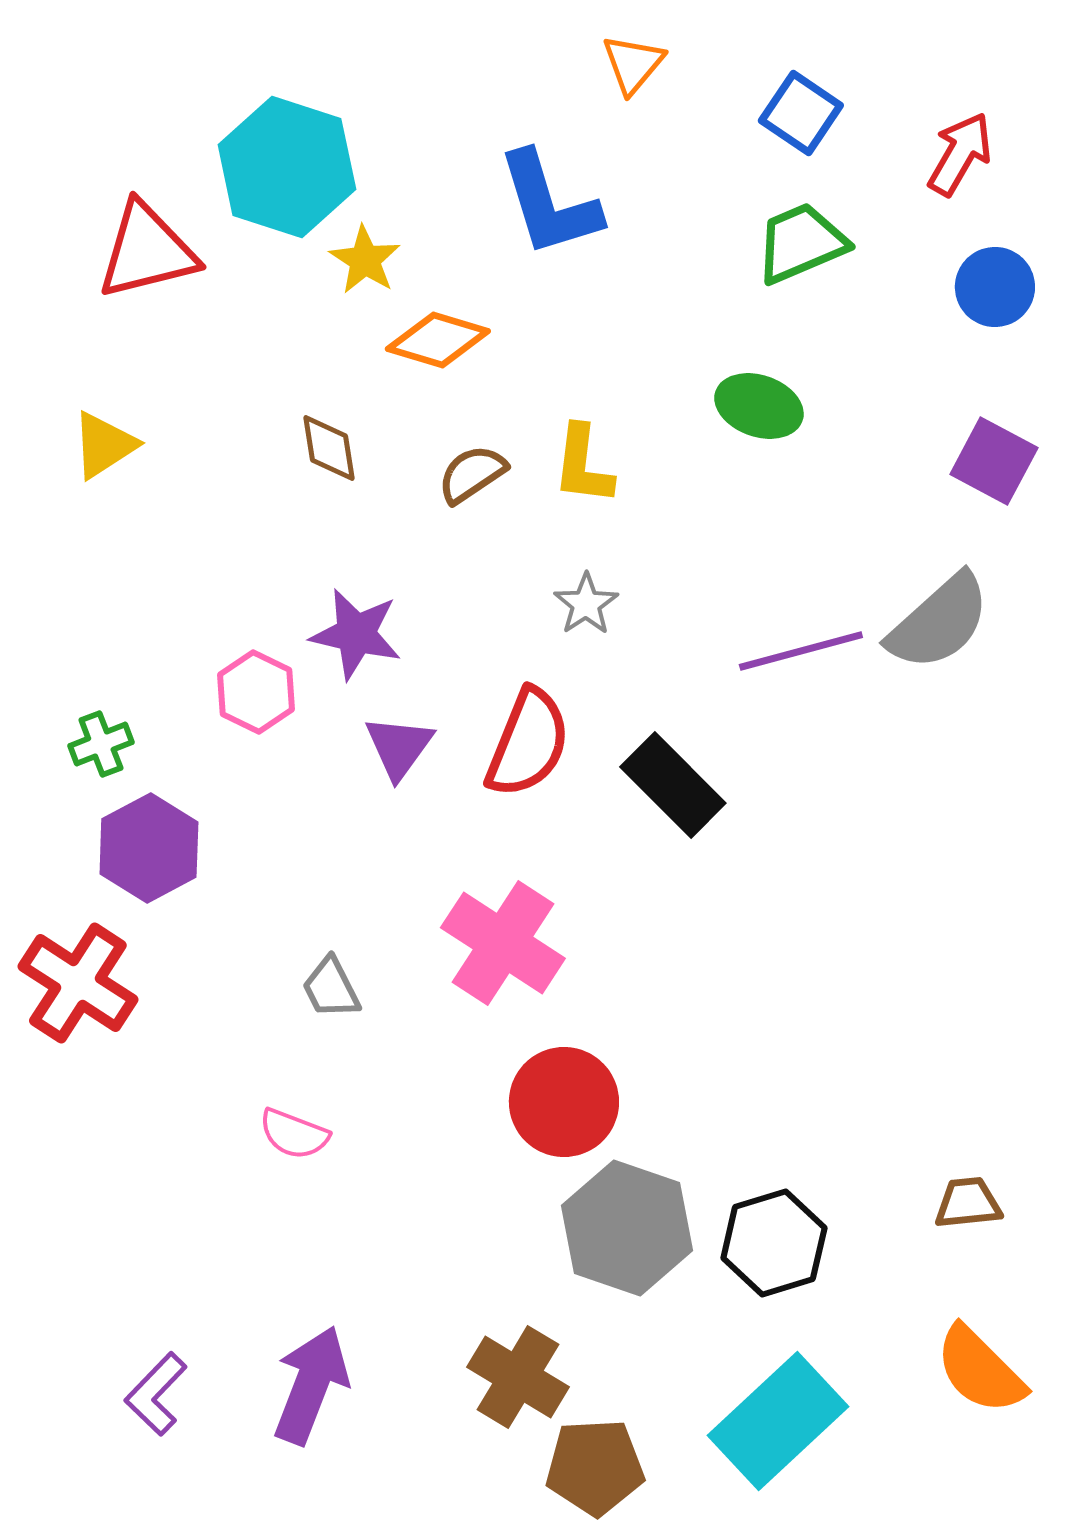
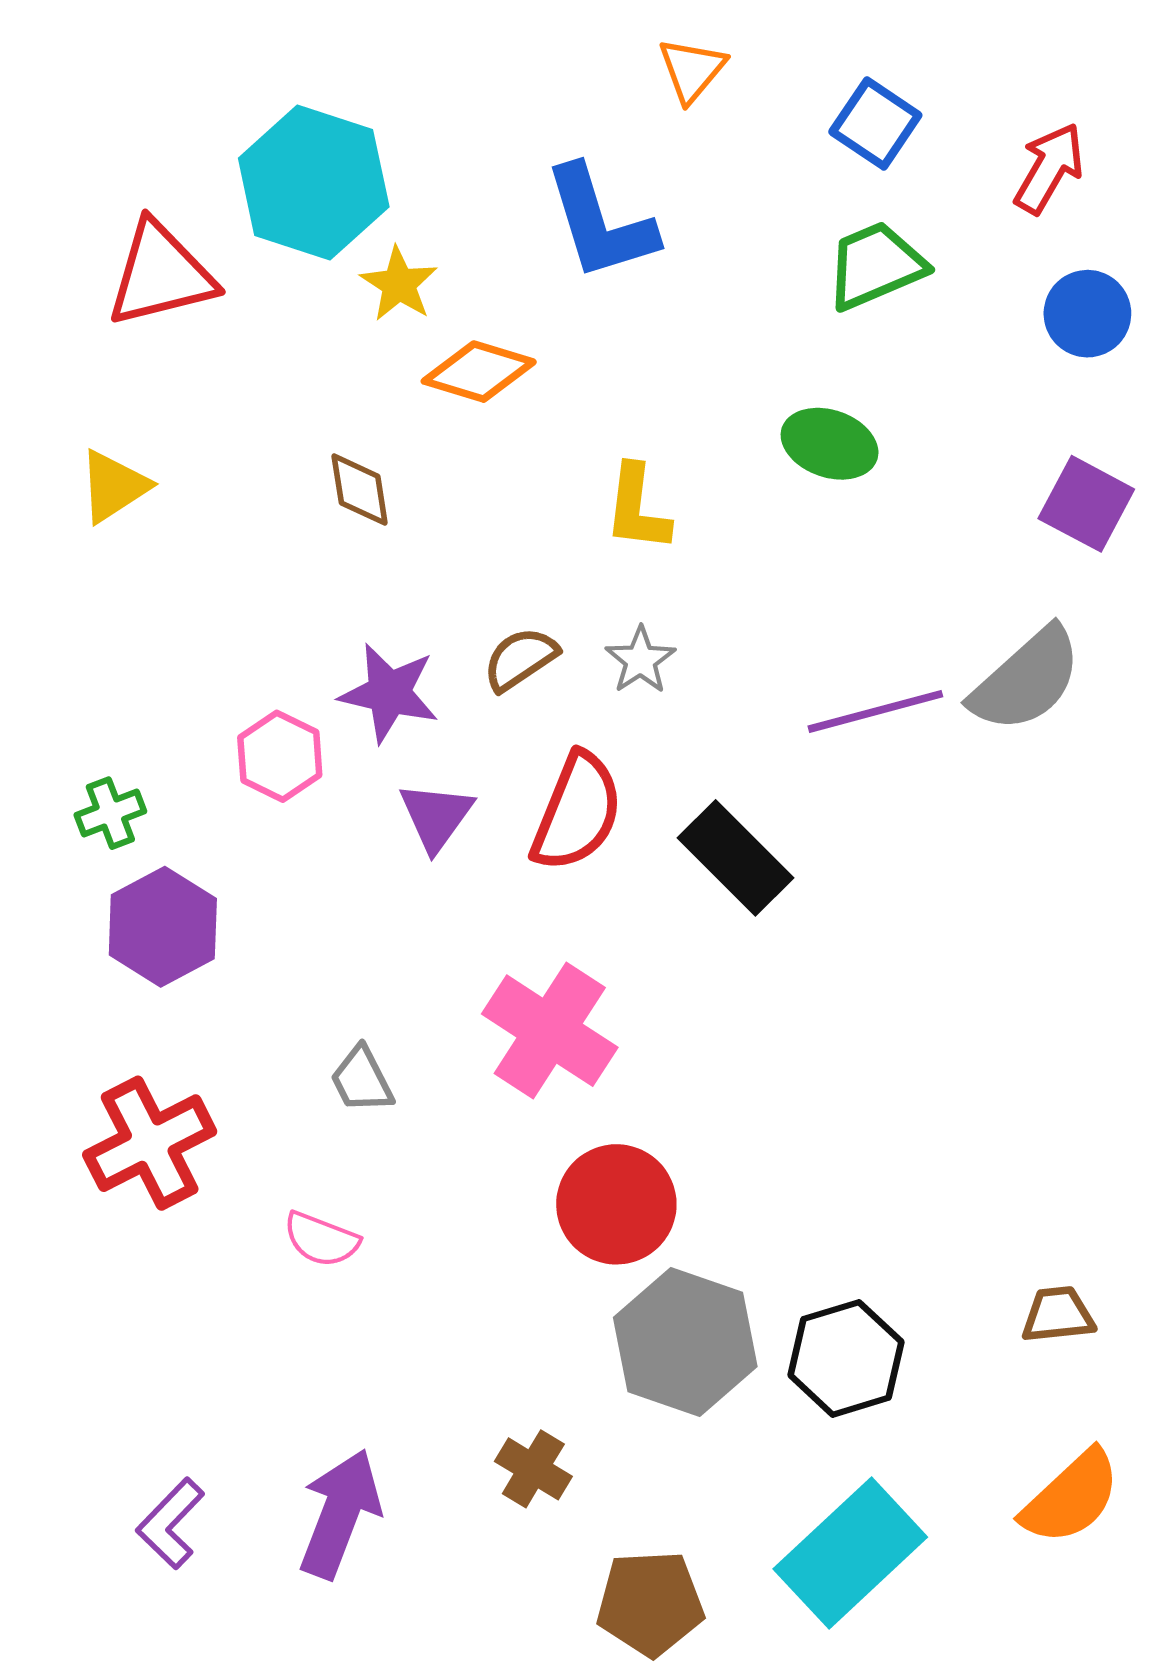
brown semicircle: (472, 474) -> (520, 659), moved
red cross: (78, 983) -> (150, 1143), moved, turned 30
orange semicircle: (980, 1370) -> (1071, 1497), turned -88
brown cross: (518, 1377) -> (533, 1469), moved, size x0.7

